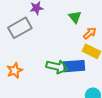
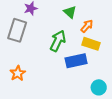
gray rectangle: (20, 28) -> (17, 30), turned -35
green arrow: (57, 67) -> (58, 41), moved, turned -70

